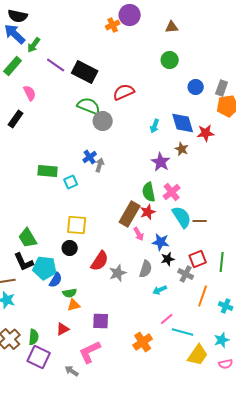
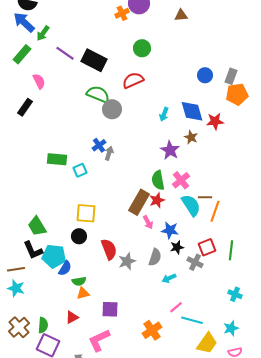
green circle: (170, 60) -> (142, 48), moved
brown line: (200, 221) -> (205, 197), moved
red semicircle: (100, 261) -> (109, 249), turned -55
orange line: (203, 296) -> (215, 211), moved

